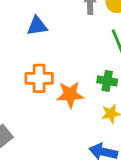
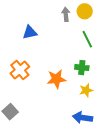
orange cross: (39, 78) -> (20, 70), moved, turned -36

